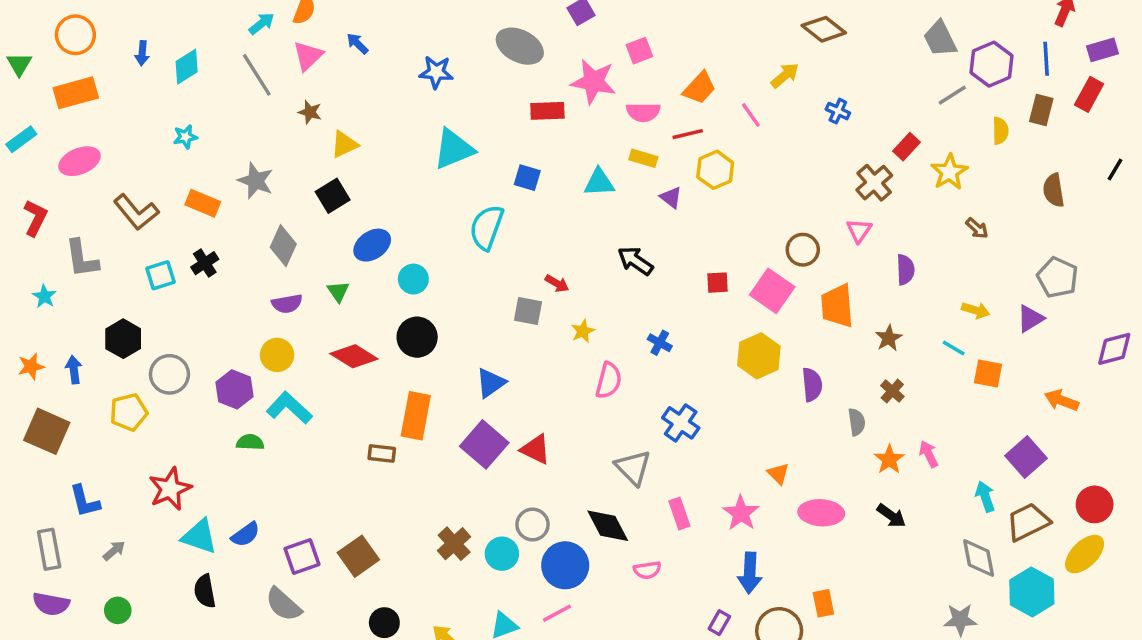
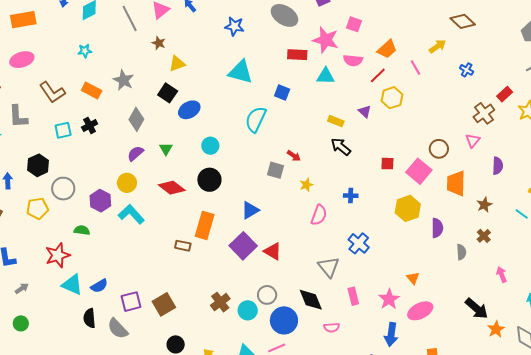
pink square: (639, 51) -> (354, 24), turned 35
red line: (688, 134) -> (378, 75), turned -36
cyan triangle: (454, 149) -> (241, 72), turned 32
yellow rectangle: (643, 158) -> (336, 121), moved
cyan triangle: (599, 182) -> (326, 76), moved
black square: (333, 196) -> (168, 93), turned -30
blue ellipse: (372, 245) -> (189, 110), moved
purple semicircle: (287, 304) -> (135, 153), turned 144
blue cross: (660, 343) -> (351, 196), turned -32
green semicircle: (250, 442) -> (82, 230), moved
orange star: (889, 459) -> (496, 329), moved
pink ellipse: (821, 513) -> (420, 311), moved, turned -35
black arrow: (891, 516) -> (477, 309), size x1.4
black semicircle: (205, 591) -> (89, 318), moved

